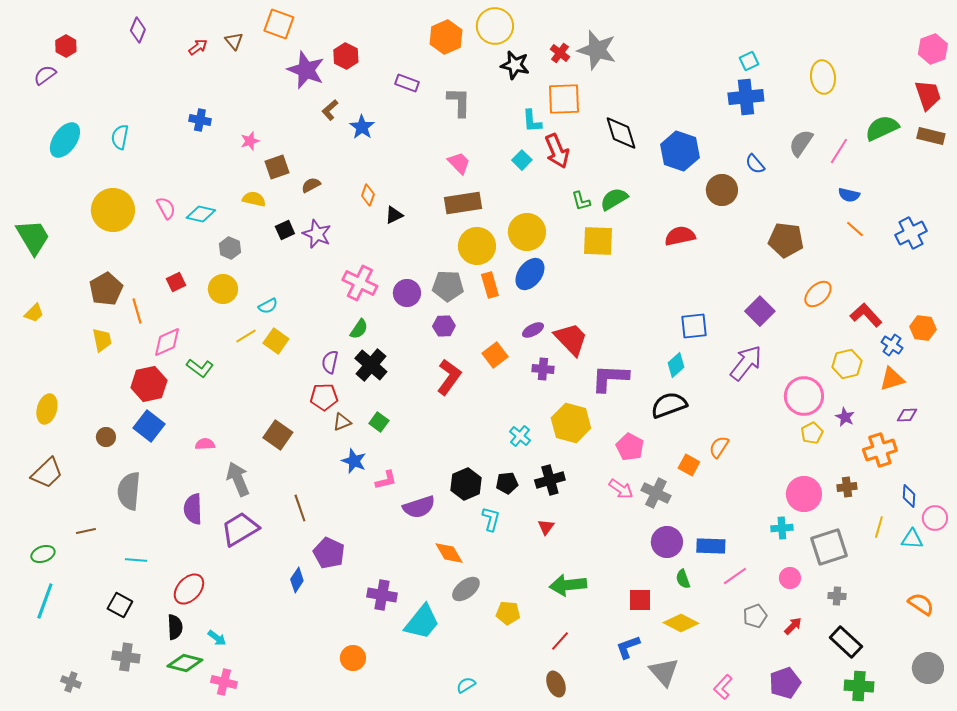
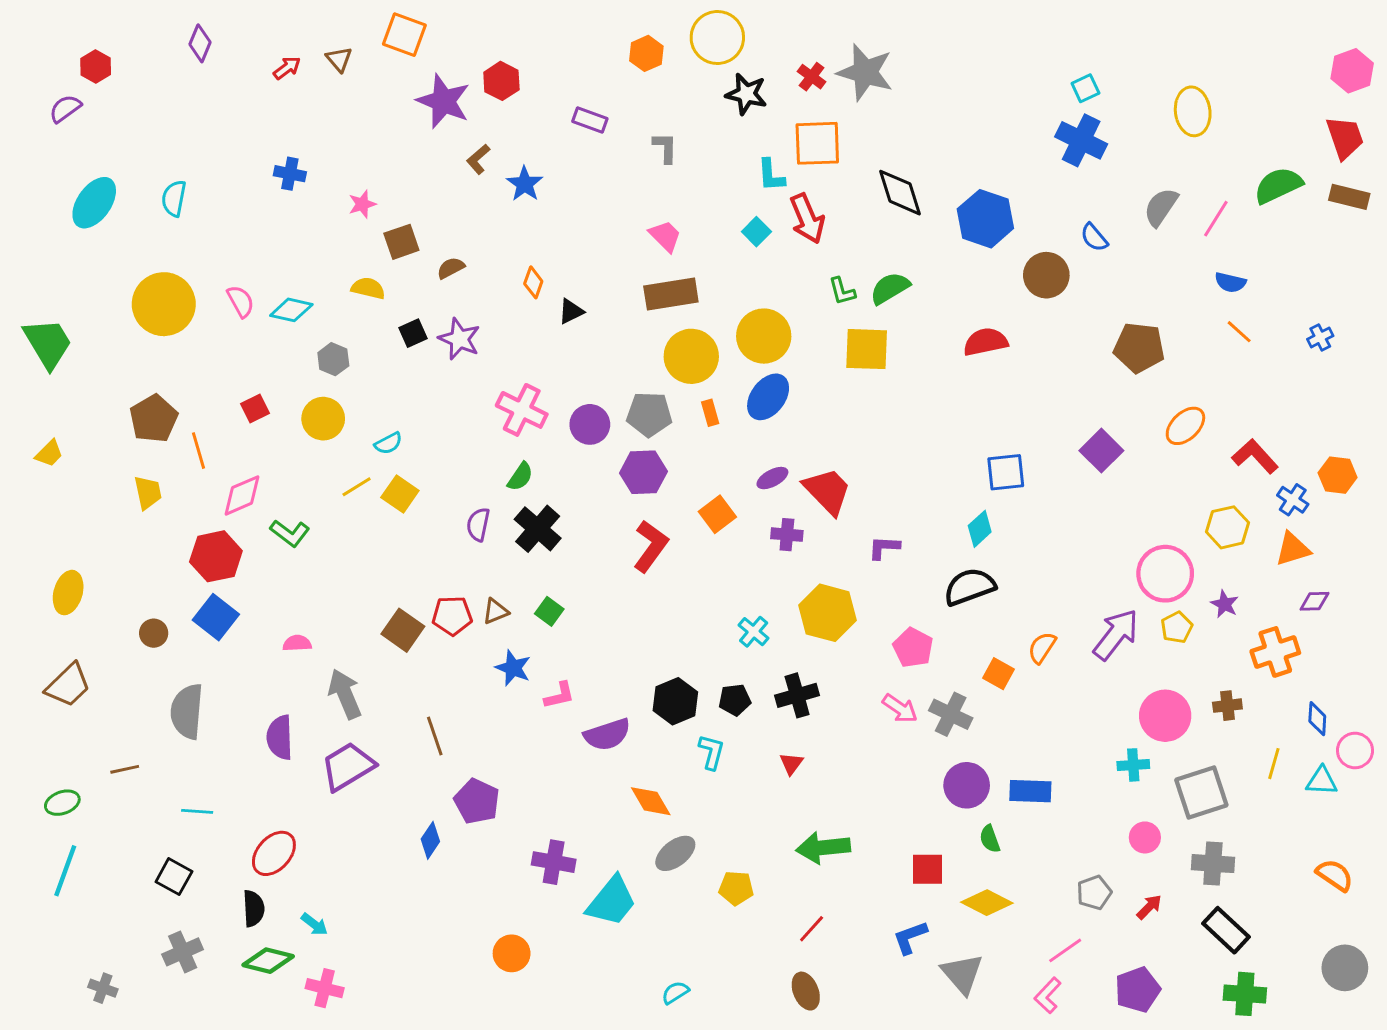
orange hexagon: (446, 37) -> (646, 53), size x0.7
blue cross: (746, 97) -> (1081, 140), turned 32
gray L-shape: (459, 102) -> (665, 148), size x0.7
blue cross: (911, 233) -> (1320, 337), size x0.6
orange rectangle: (490, 285) -> (710, 413), size x0.7
purple hexagon: (444, 326) -> (643, 472), size x1.4
purple arrow: (746, 363) -> (1116, 635), moved
purple L-shape: (610, 378) -> (884, 548), size x0.6
red pentagon: (324, 397) -> (452, 616), moved
pink line: (735, 576) -> (1065, 950), moved
gray cross: (837, 596) -> (1213, 864), size x1.6
gray cross: (126, 657) -> (183, 952), turned -32

